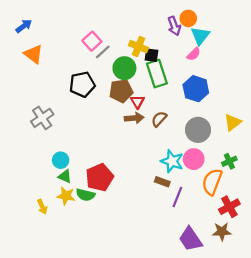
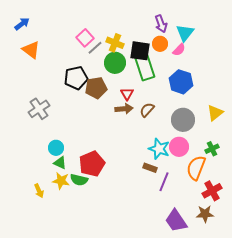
orange circle: (188, 18) -> (160, 44), moved
yellow cross: (138, 47) -> (115, 43), moved
black square: (151, 55) -> (140, 51), size x1.5
brown pentagon: (121, 91) -> (96, 88), moved

